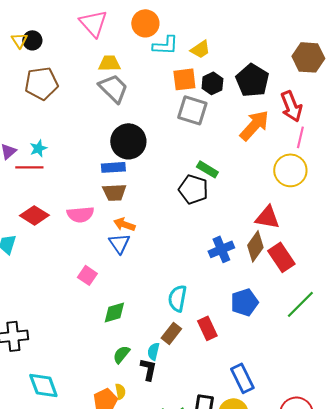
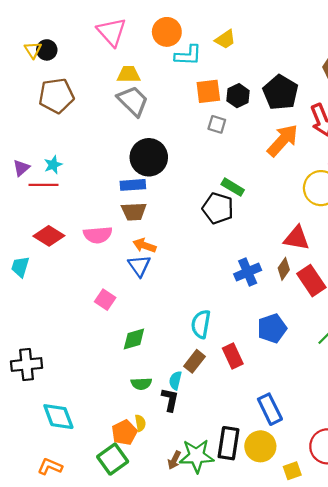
yellow trapezoid: (200, 49) -> (225, 39), moved
gray square: (192, 110) -> (217, 124), size x0.6
brown diamond: (255, 246) -> (284, 269), size x0.7
green semicircle: (121, 354) -> (141, 384), turned -132

